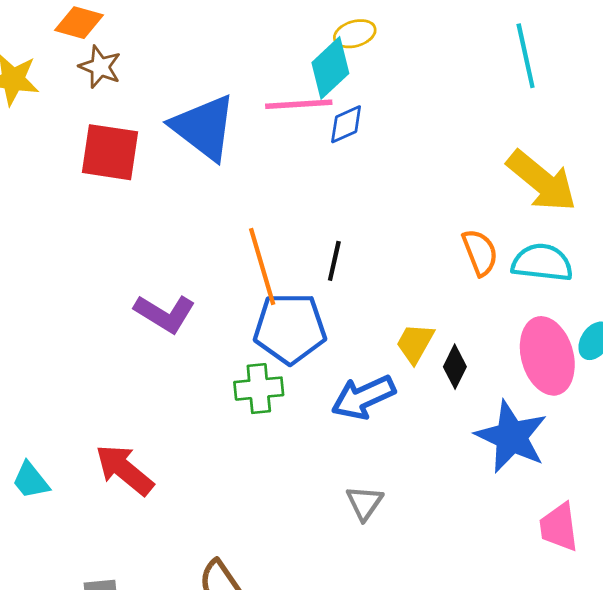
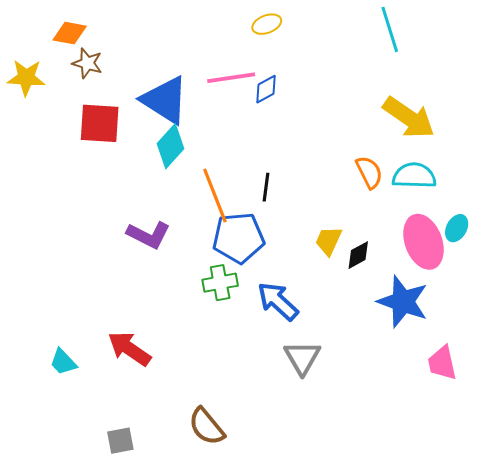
cyan diamond: (330, 68) -> (170, 146), moved
black diamond: (455, 367) -> (358, 255), turned 40
blue arrow: (363, 397) -> (278, 301), moved, turned 72
gray triangle: (364, 503) -> (302, 358), size x1.4

